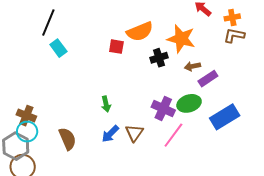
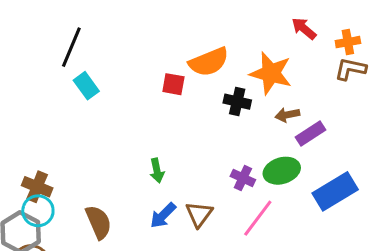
black cross: (159, 58) -> (237, 102), turned 30
purple cross: (163, 109) -> (243, 178), size x0.7

